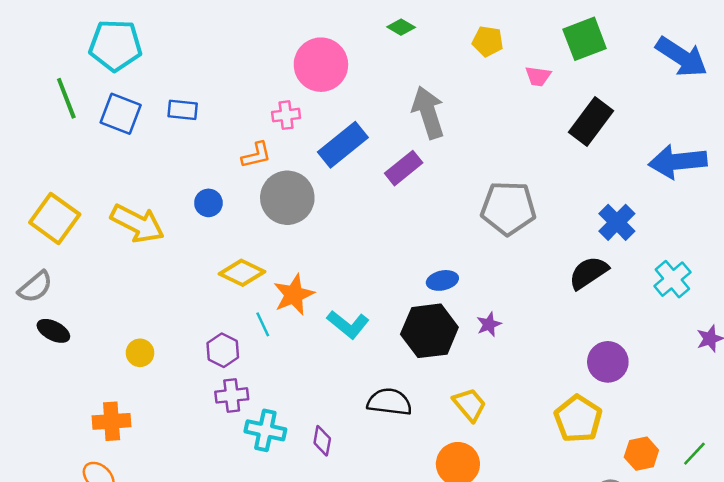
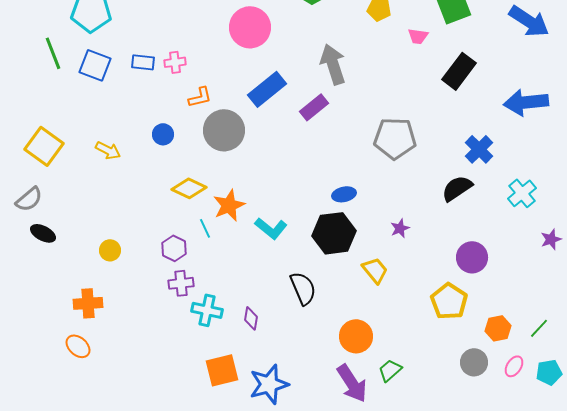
pink cross: (286, 115) -> (175, 62), moved
yellow arrow: (137, 224) -> (108, 150), size x0.6
purple star: (489, 324) -> (400, 228), moved
black semicircle: (389, 402) -> (303, 288), turned 60
yellow trapezoid: (470, 405) -> (375, 270), moved

